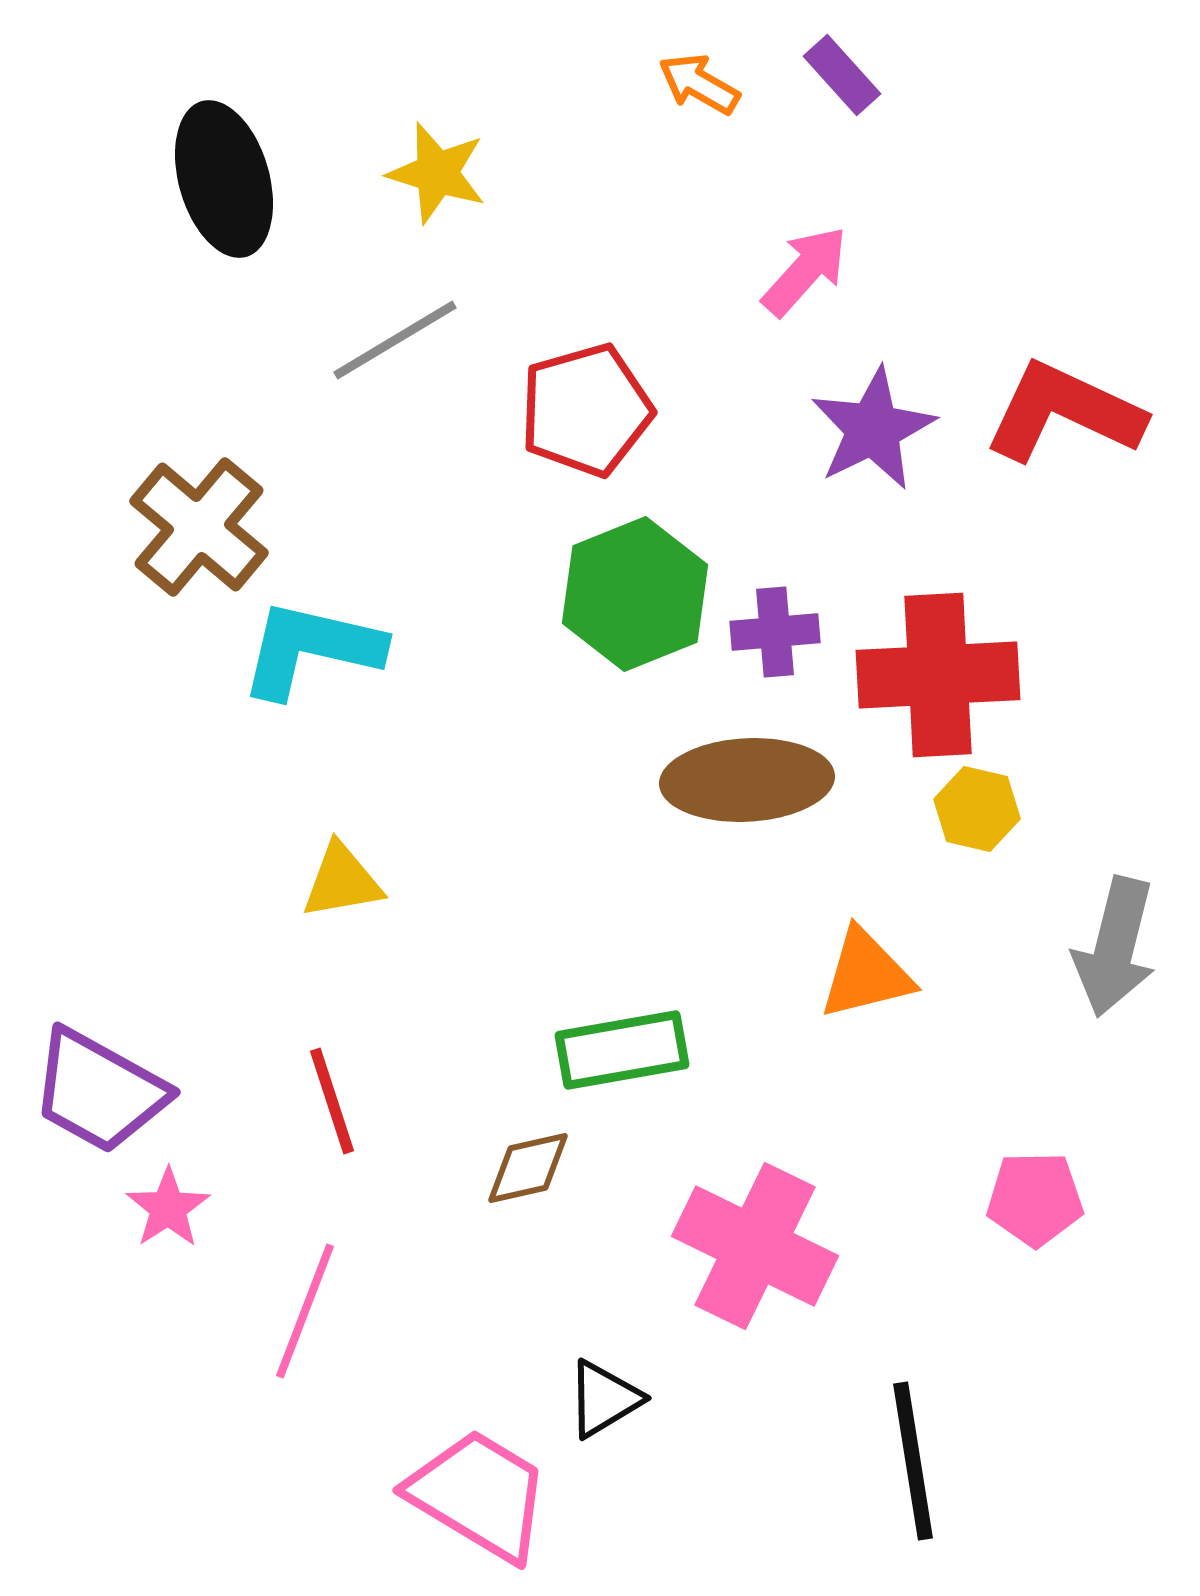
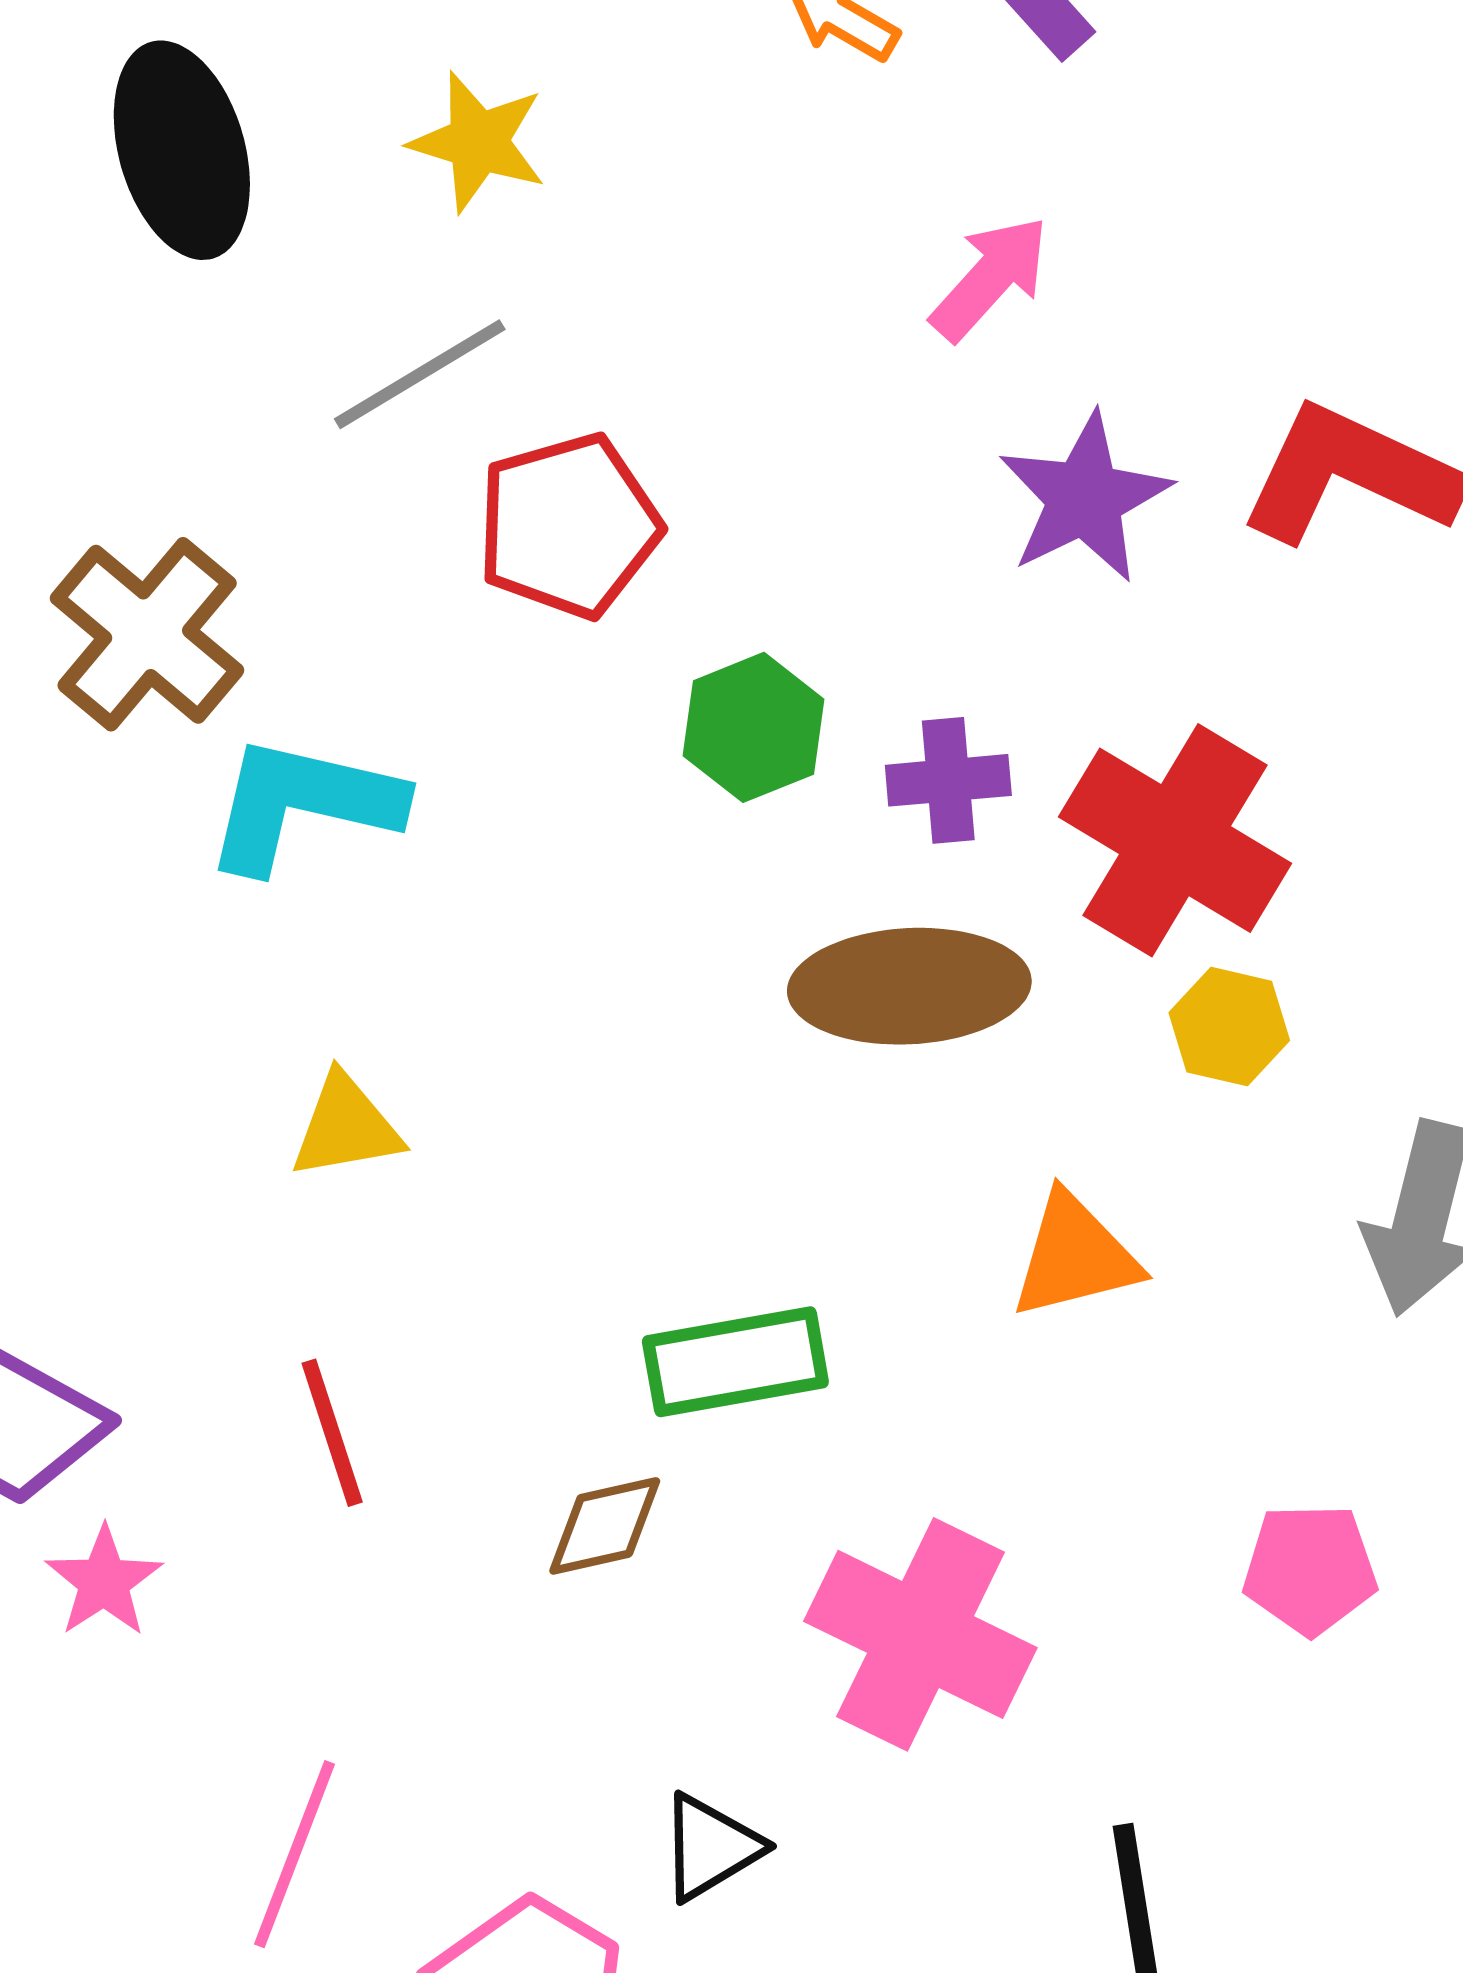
red pentagon: (586, 410) -> (569, 526), moved
green hexagon: (635, 594) -> (754, 727), size x0.7
red cross: (938, 675) -> (1175, 840), turned 34
pink line: (305, 1311) -> (295, 1854), moved

